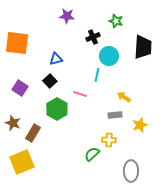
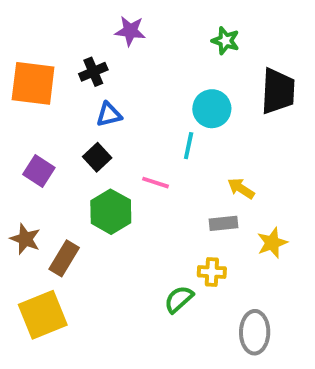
black cross: (93, 37) -> (93, 72), moved

